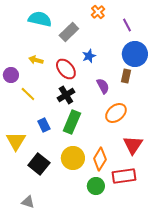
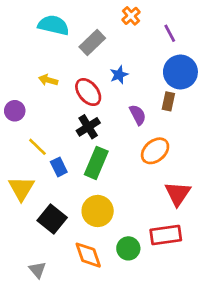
purple circle: (11, 75) -> (15, 111), moved
yellow line: (28, 94) -> (37, 147), moved
orange diamond: (100, 159) -> (88, 255), moved, turned -50
gray triangle: (28, 202) -> (37, 270), turned 32

